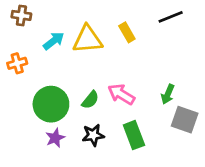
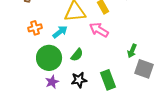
cyan arrow: (54, 41) -> (60, 32), moved
orange cross: (17, 63) -> (35, 28), moved
pink arrow: (121, 94) -> (99, 30), moved

